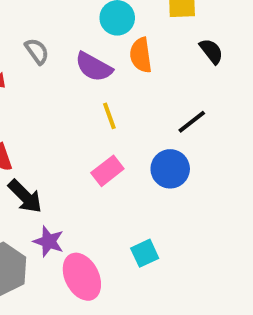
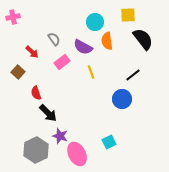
black semicircle: (211, 51) -> (143, 39), size x1.6
pink rectangle: (107, 171) -> (62, 62), moved

